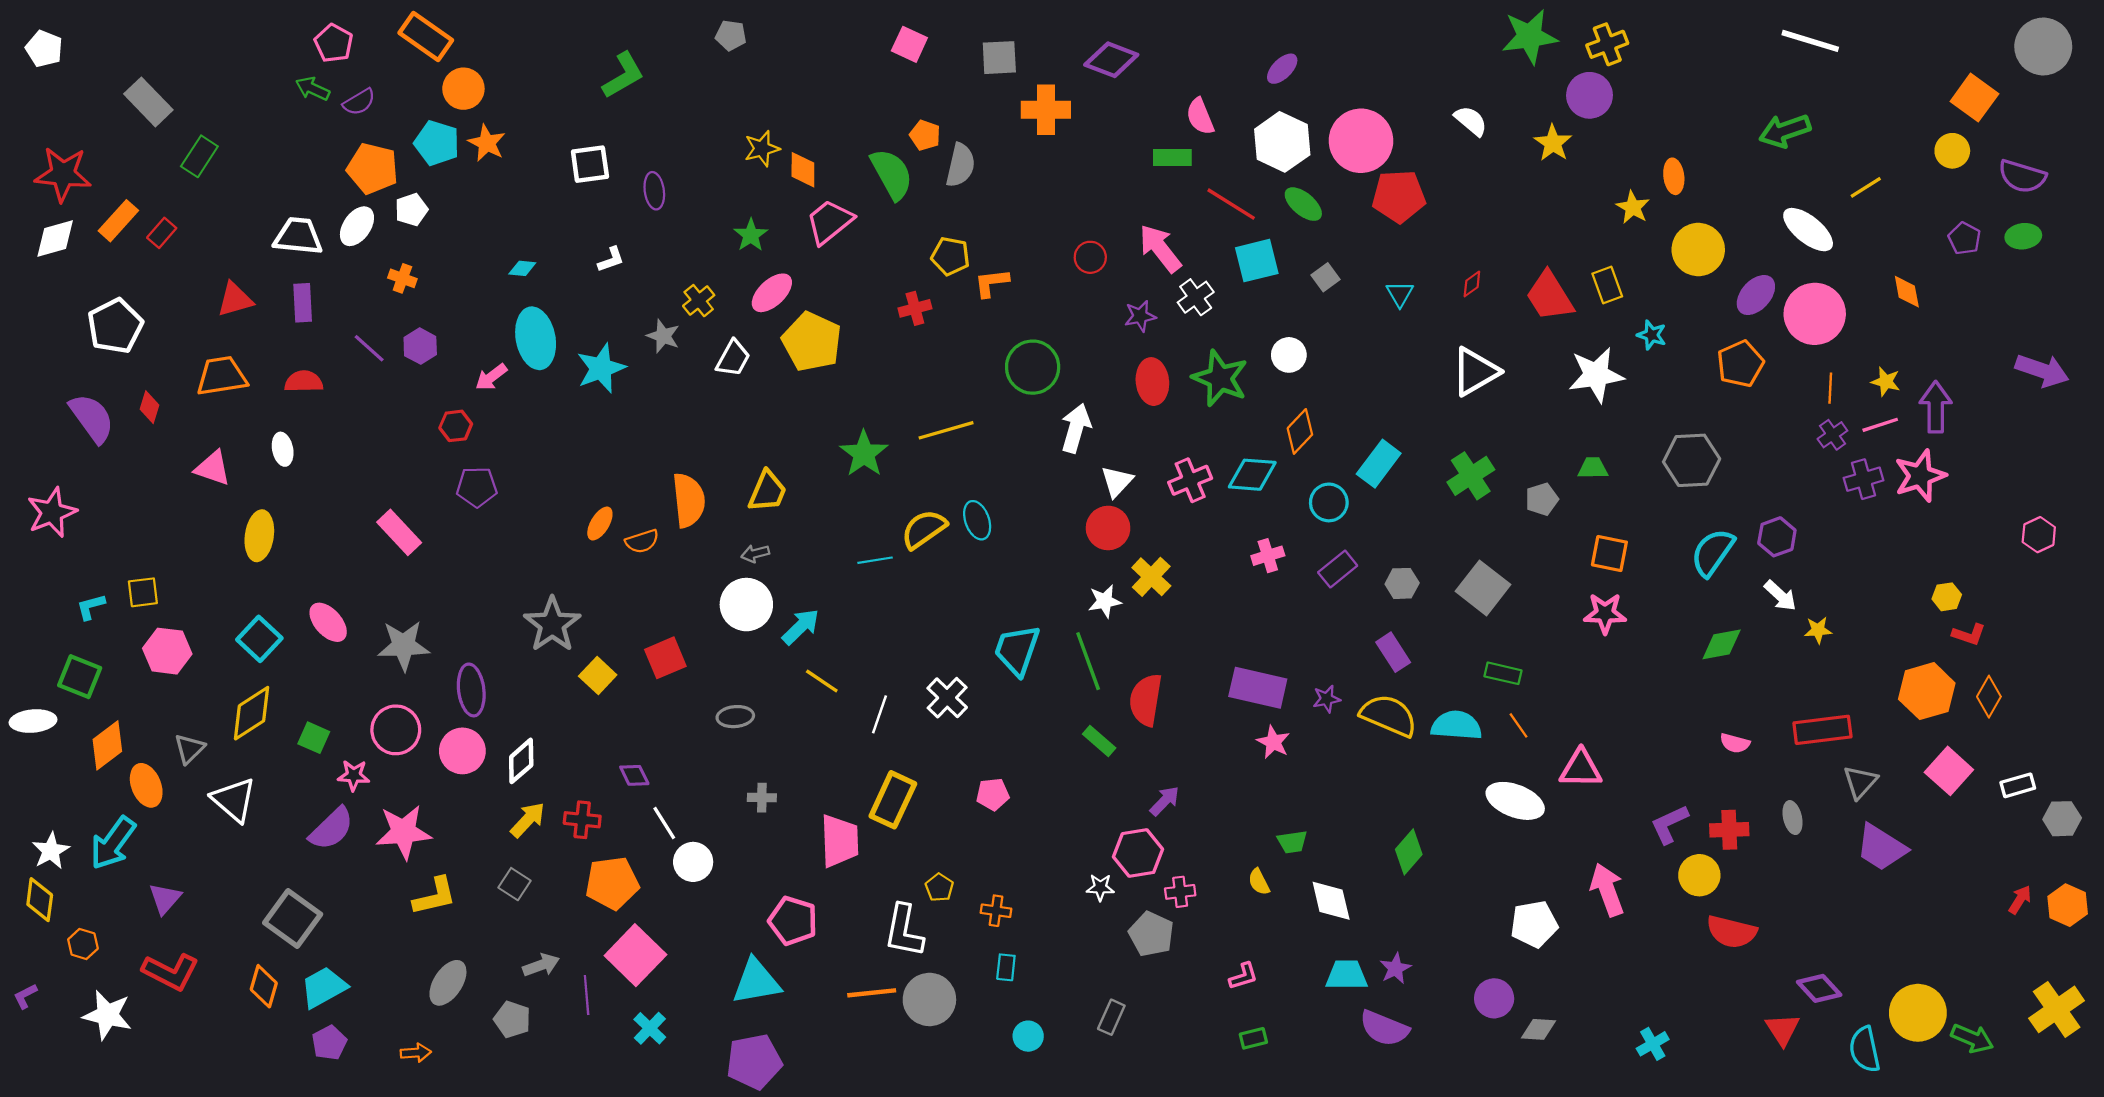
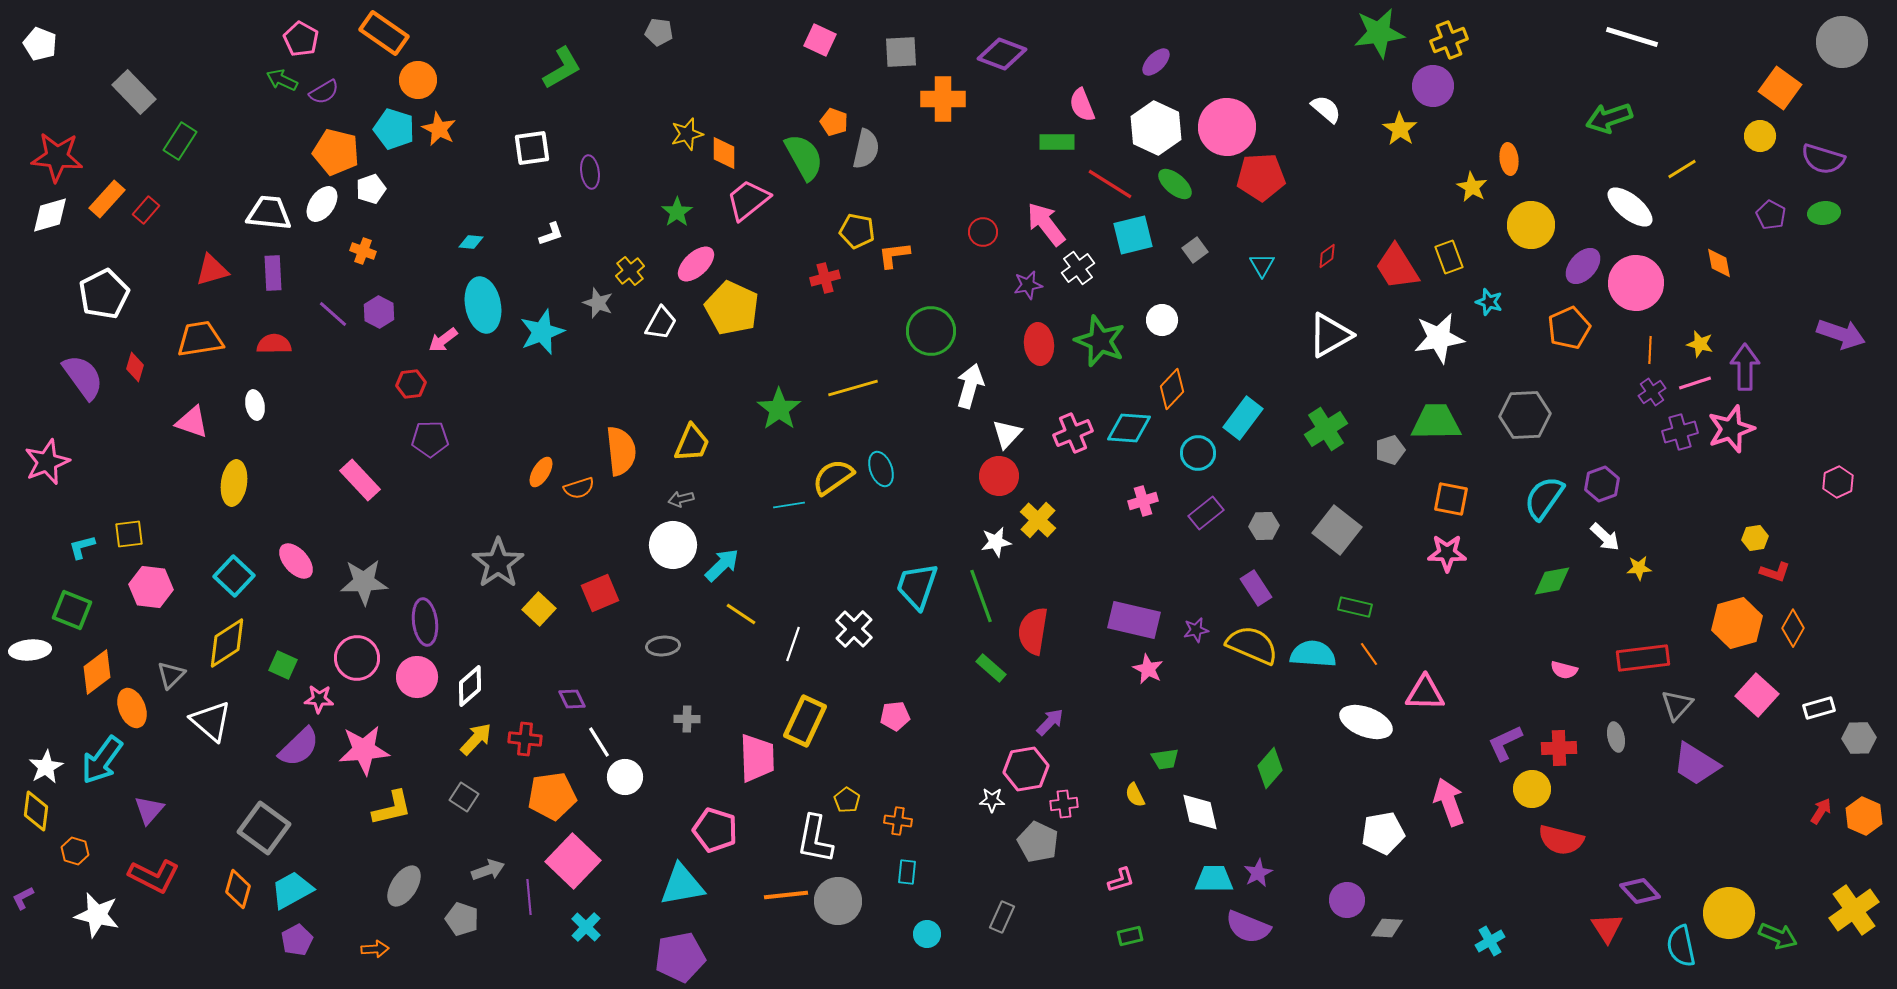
green trapezoid: (1593, 468) -> (1436, 422), size x1.8

